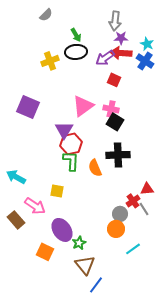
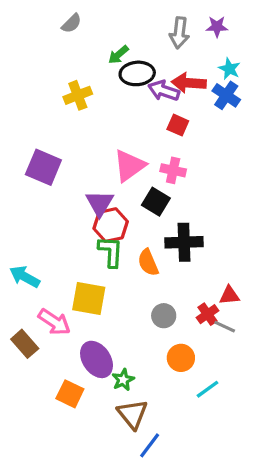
green arrow: (76, 35) -> (118, 55), turned 80
purple star: (121, 38) -> (217, 27), moved
black ellipse: (76, 52) -> (137, 73), moved
purple arrow: (105, 58) -> (164, 91), turned 54
black square: (115, 122) -> (156, 202), moved
yellow square: (57, 191) -> (89, 298), size x1.6
gray line: (144, 209) -> (225, 327), turned -32
gray circle: (120, 214) -> (164, 316), moved

